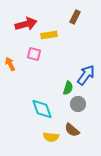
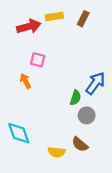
yellow rectangle: (49, 35) -> (54, 16), moved
orange arrow: (10, 64) -> (25, 81), moved
cyan diamond: (42, 109) -> (19, 133), moved

